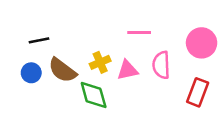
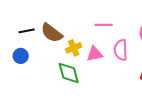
brown semicircle: (62, 70) -> (52, 33), moved

